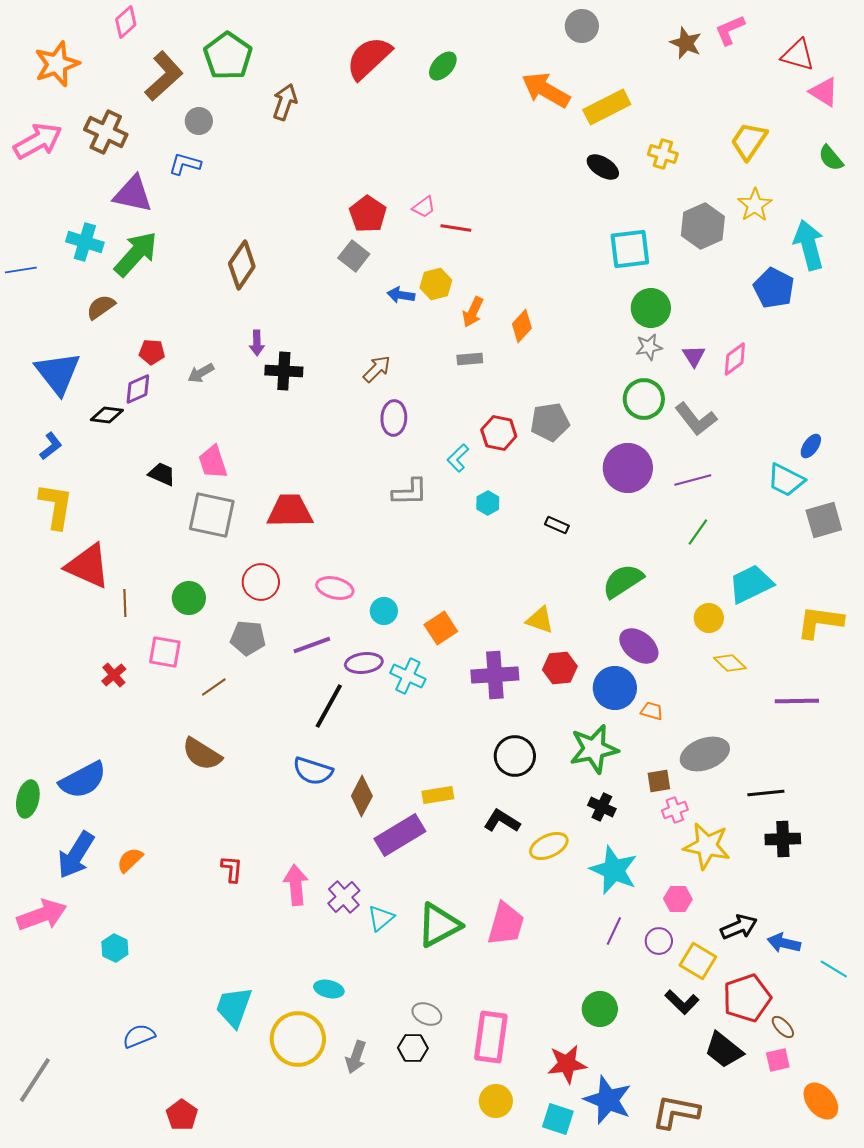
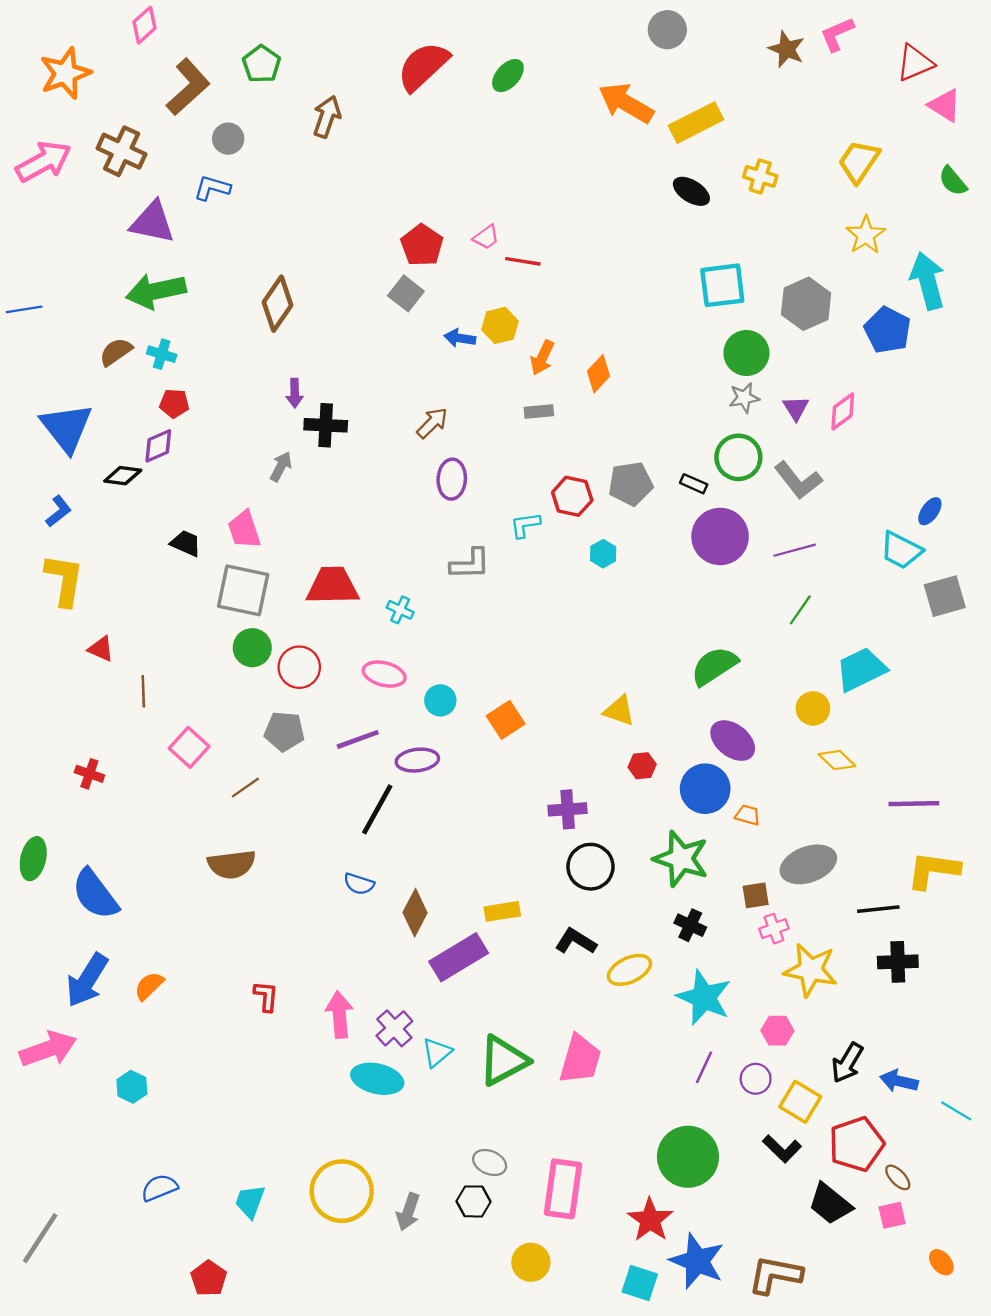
red triangle: (798, 55) -> (915, 63), turned -39
green pentagon: (228, 56) -> (261, 64), size x0.7
gray hexagon: (703, 226) -> (806, 304), moved
cyan cross: (85, 242) -> (162, 354), moved, size x0.7
green arrow: (136, 254) -> (156, 291), turned -144
gray arrow: (201, 373) -> (281, 467), moved, turned 148
cyan L-shape: (458, 458) -> (525, 525), turned 36
cyan hexagon: (488, 503) -> (603, 554), moved
black rectangle: (557, 525) -> (694, 484), moved
red triangle: (88, 566) -> (101, 649), size x0.5
green circle: (189, 598) -> (252, 648), moved
yellow L-shape: (820, 622) -> (933, 870), moved
pink square: (165, 652) -> (189, 747), turned 32
red hexagon: (560, 668) -> (642, 766), size x0.7
red cross: (114, 675) -> (89, 774), moved, turned -30
purple cross: (495, 675) -> (568, 809), moved, size x0.7
cyan cross: (408, 676) -> (400, 610), moved, size x0.7
green star: (594, 749) -> (681, 859), turned 30
brown semicircle: (202, 754) -> (232, 864), turned -39
blue semicircle: (313, 771) -> (359, 884), size x0.7
blue semicircle: (83, 780) -> (95, 894), turned 81
green ellipse: (28, 799) -> (33, 859), moved
black arrow: (739, 927) -> (847, 1063), turned 144
cyan ellipse: (329, 989) -> (377, 1079), moved, size x1.5
cyan trapezoid: (234, 1007) -> (250, 1201), moved, size x0.7
green circle: (600, 1009) -> (688, 1157), size x1.5
red star: (567, 1064) -> (650, 1220), turned -30
yellow circle: (496, 1101) -> (531, 1262), moved
orange ellipse: (821, 1101) -> (941, 1262), size x0.6

